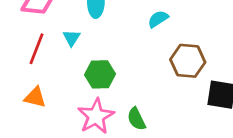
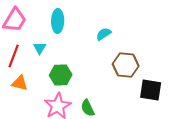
orange triangle: (35, 97) -> (20, 83), moved

